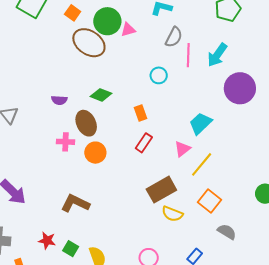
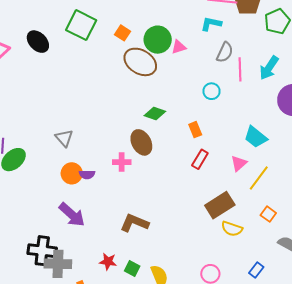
purple semicircle: (59, 100) -> (87, 174), moved
cyan trapezoid: (200, 123) -> (256, 137), turned -95
orange circle: (95, 153) -> (72, 173), moved
orange square: (209, 201) -> (268, 214), size x0.7

